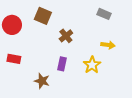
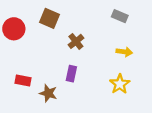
red rectangle: (14, 59) -> (23, 81), moved
yellow star: (92, 65) -> (120, 84), moved

